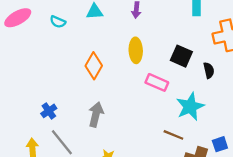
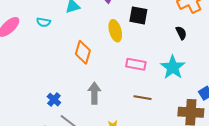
black square: (181, 56) -> (138, 15), moved
pink rectangle: (157, 82) -> (136, 64), moved
brown line: (173, 135) -> (142, 98), moved

